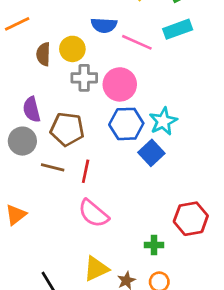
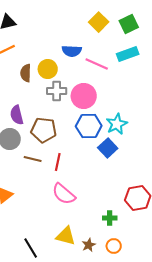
yellow triangle: (96, 269) -> (66, 236), turned 40

